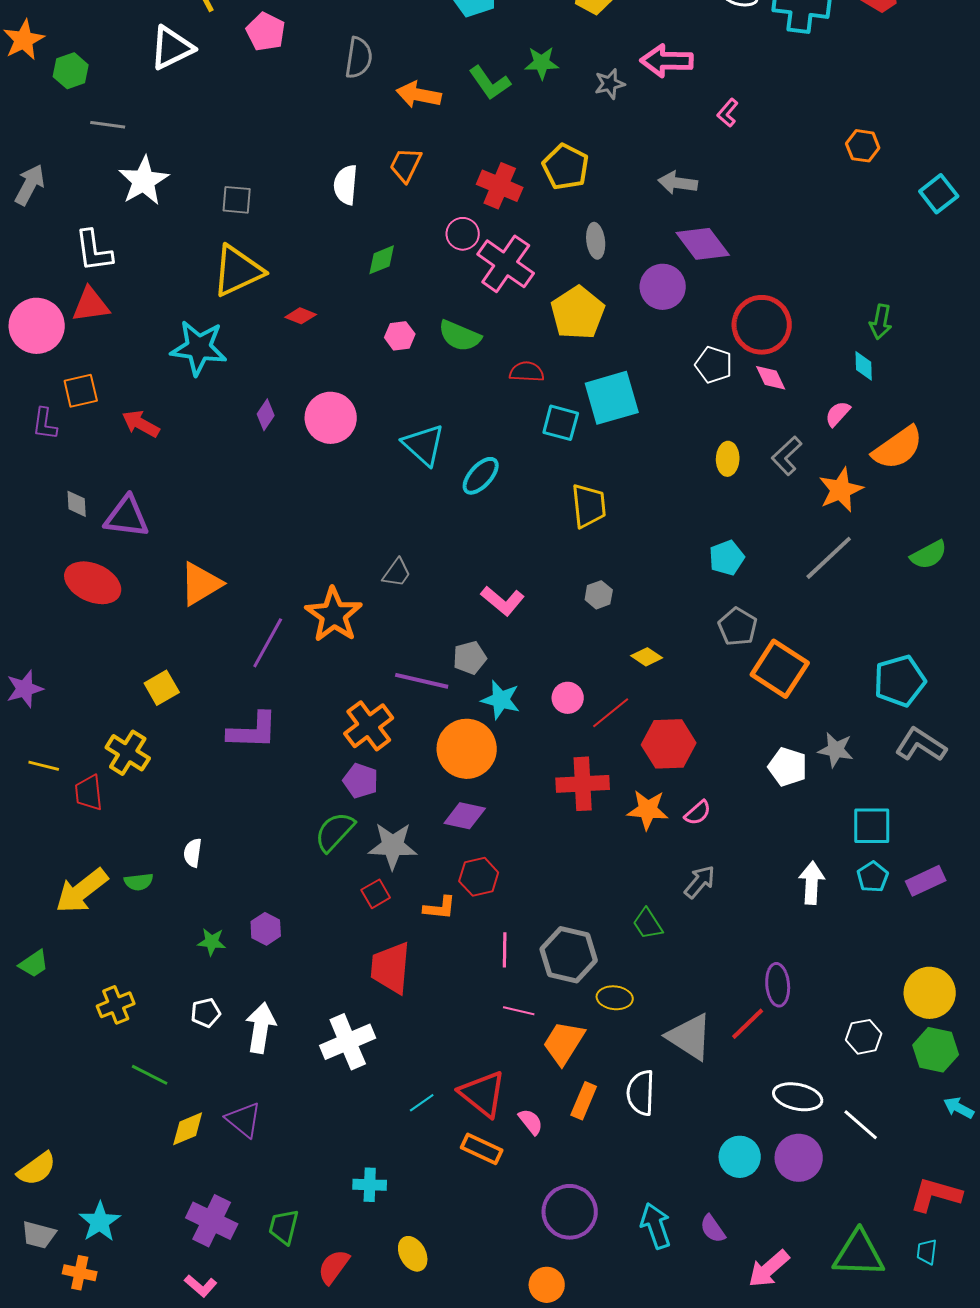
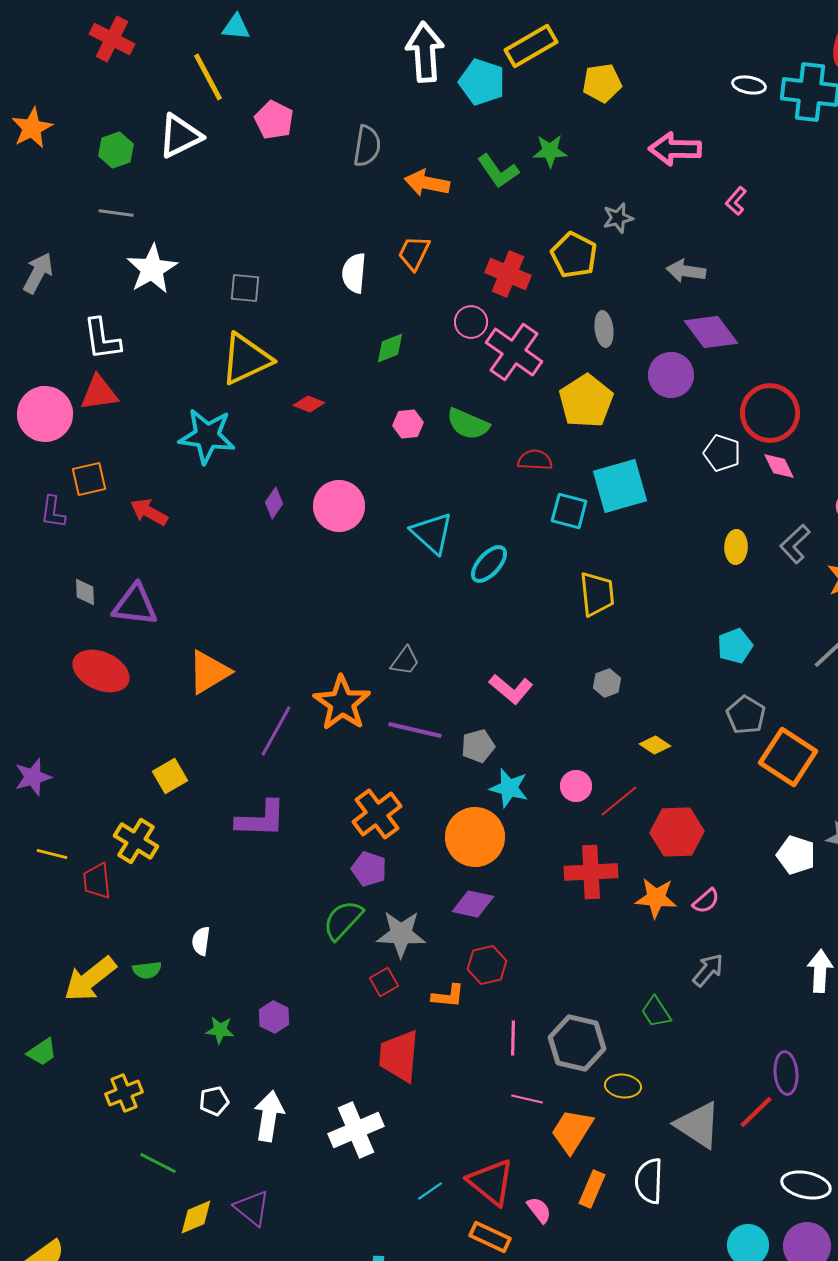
green hexagon: (71, 71) -> (116, 150), moved
gray star: (610, 84) -> (618, 218), moved
purple line: (422, 681) -> (415, 730), moved

